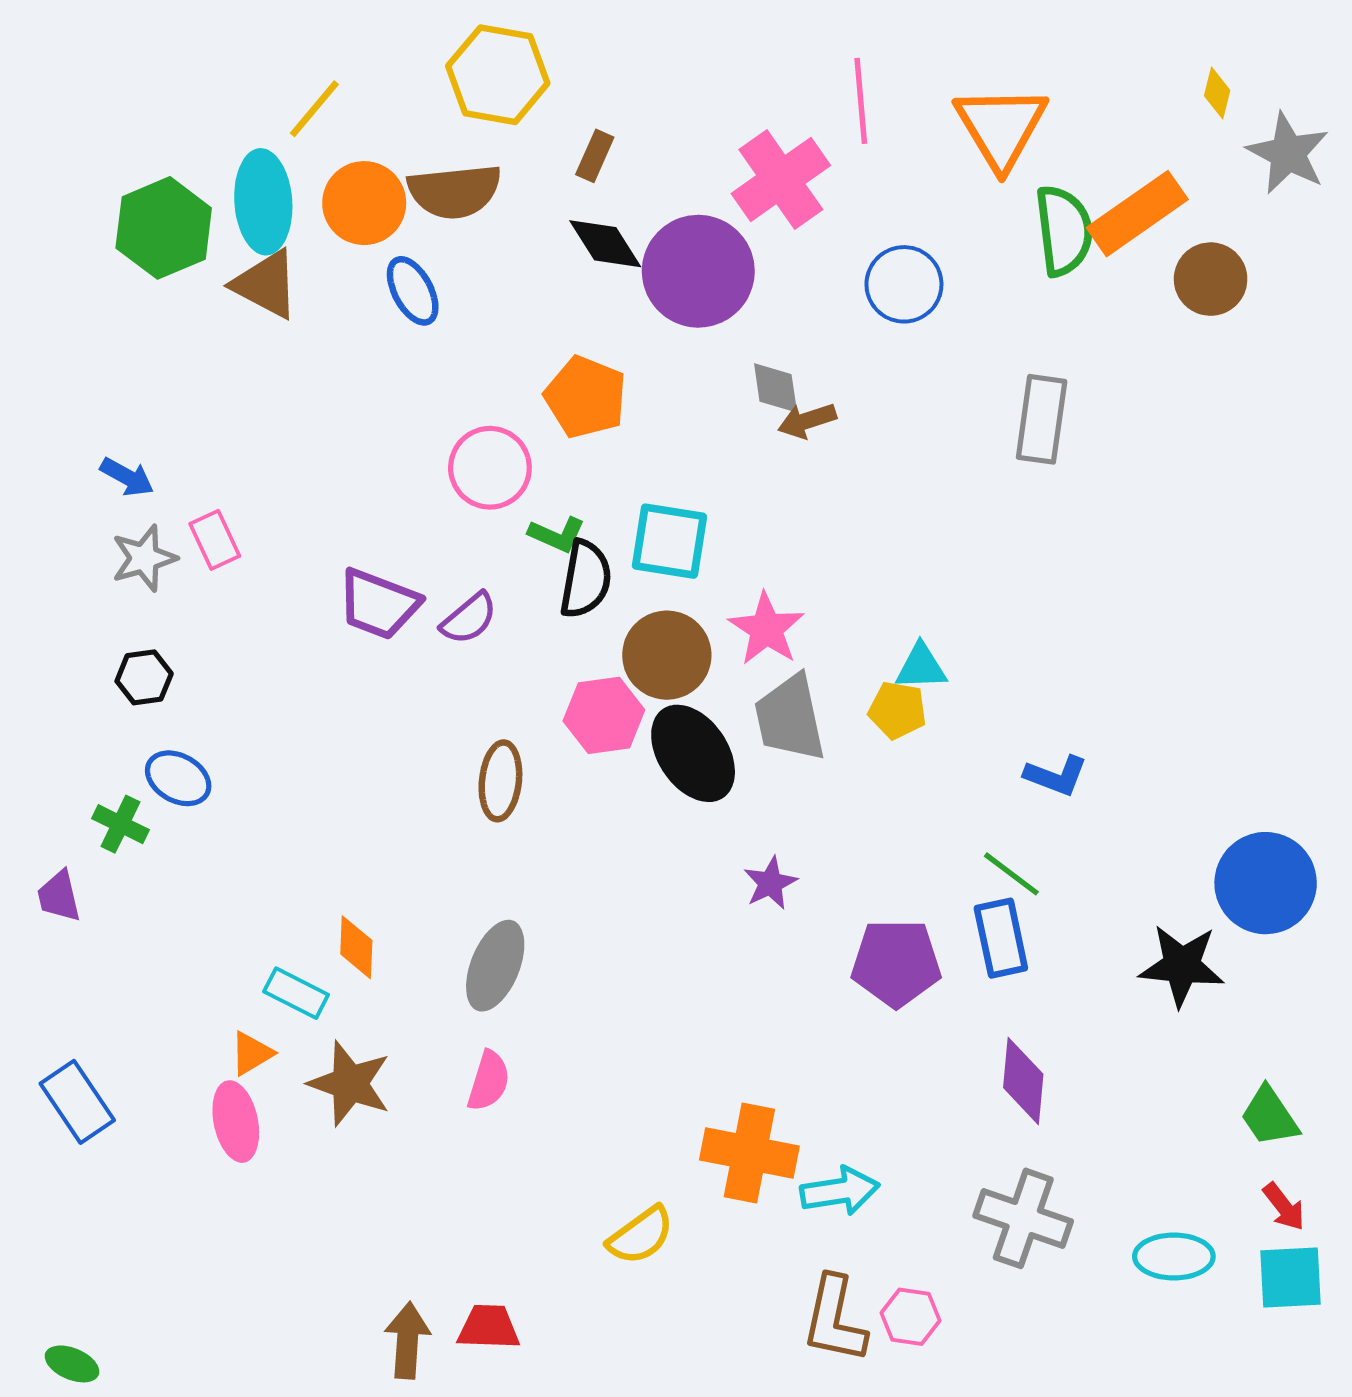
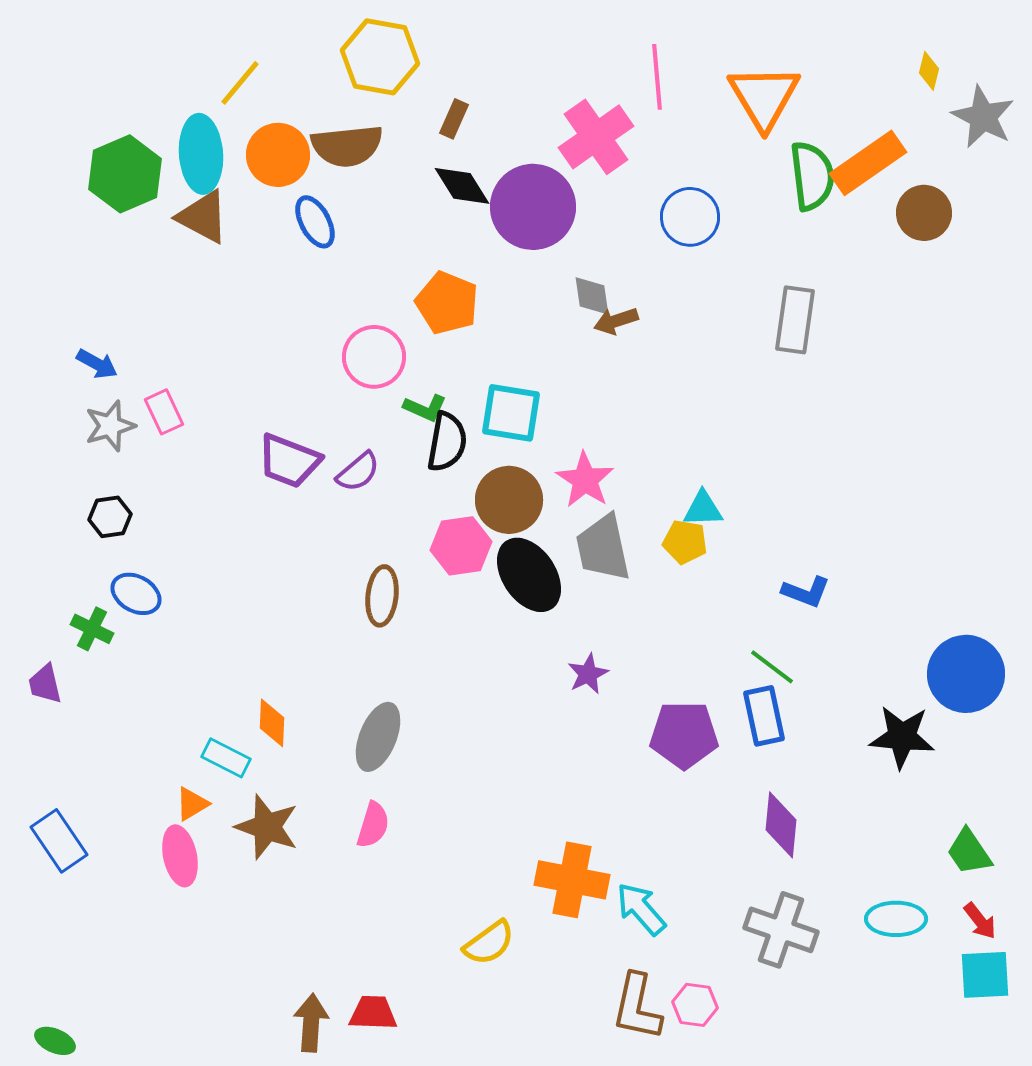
cyan arrow: (840, 1191) -> (641, 909), turned -122
cyan ellipse: (1174, 1256) -> (896, 919), moved

